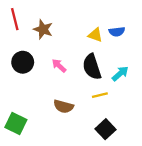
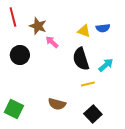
pink arrow: (59, 66) -> (52, 42), moved
brown semicircle: (64, 106) -> (57, 104), moved

